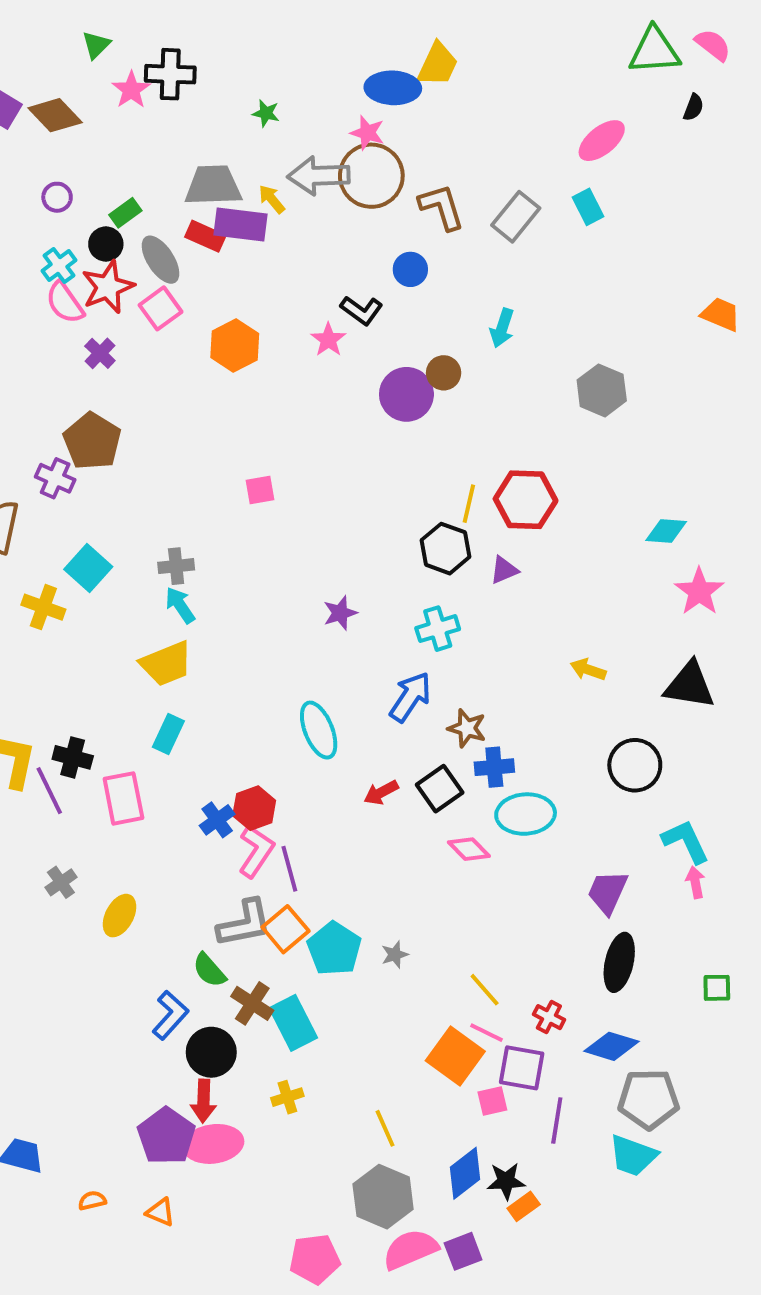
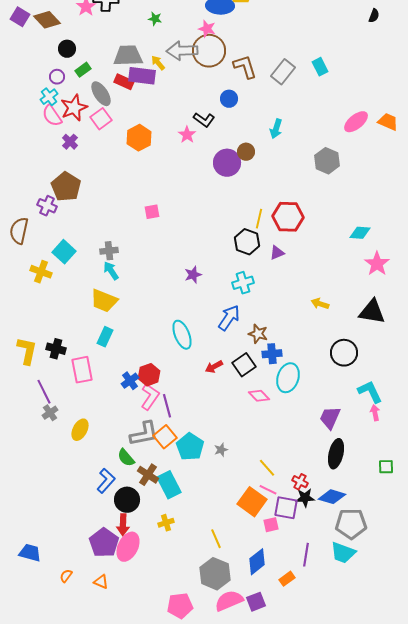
pink ellipse: (602, 141) -> (356, 122), moved
purple circle: (57, 197) -> (57, 77), moved
black circle: (106, 244) -> (67, 49), moved
yellow trapezoid: (166, 664) -> (104, 301), turned 44
purple line: (49, 791) -> (44, 392), moved
cyan ellipse: (526, 814) -> (288, 378), turned -68
purple line: (557, 1121) -> (306, 555), moved
pink ellipse: (213, 1144) -> (128, 547), turned -56
black star: (506, 1181) -> (305, 498), moved
orange semicircle: (92, 1201) -> (66, 576), turned -40

